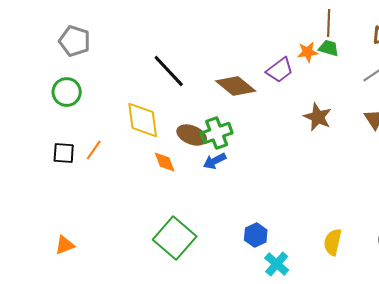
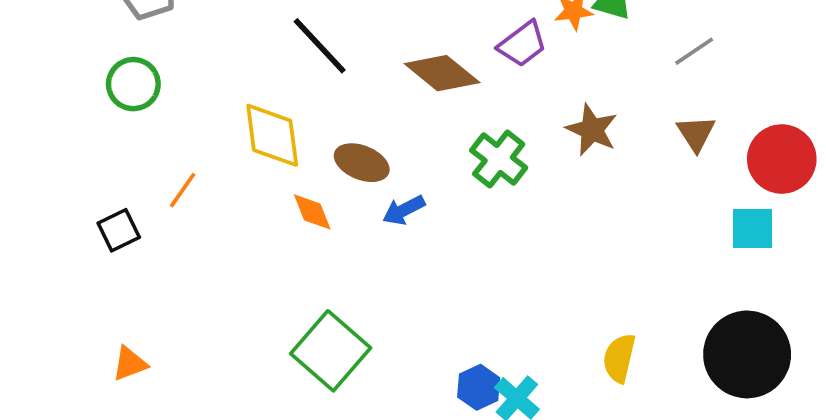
green cross: (217, 133) -> (499, 159), moved, turned -32
black square: (64, 153) -> (119, 230), moved, turned -30
blue hexagon: (256, 235) -> (479, 387), moved

